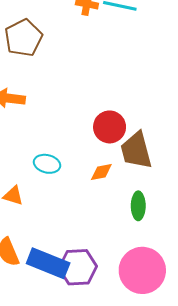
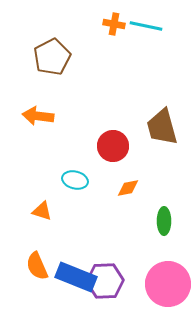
red circle: (110, 127) -> (113, 146), moved
brown trapezoid: (136, 150) -> (162, 127), moved

